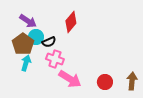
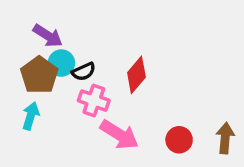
red diamond: (71, 22) -> (136, 75), moved
cyan arrow: (26, 63) -> (31, 116), moved

